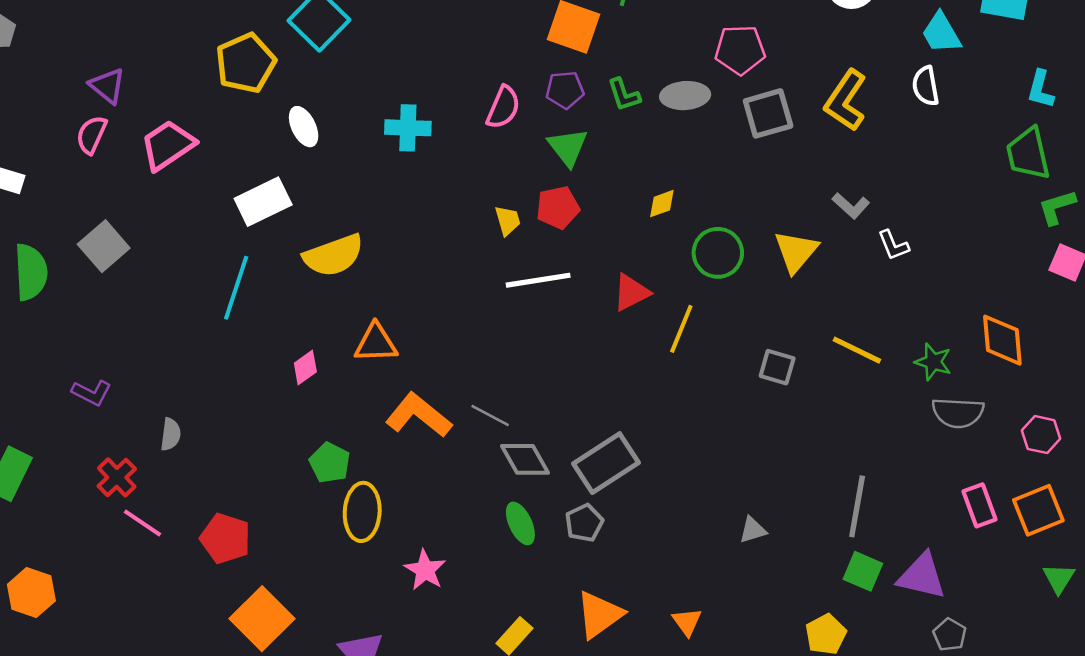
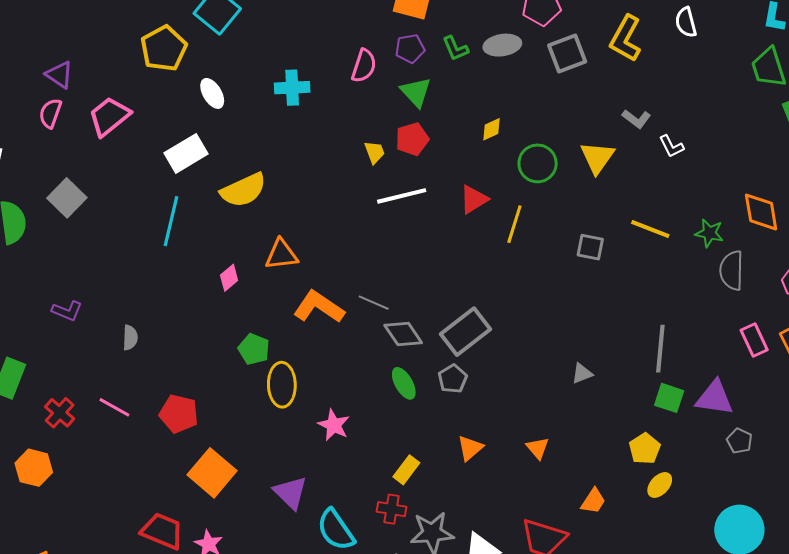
gray semicircle: (958, 413) -> (732, 270), turned 93
red cross: (117, 477) -> (60, 413), moved
orange triangle: (599, 615) -> (470, 448), size x0.7

